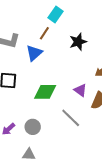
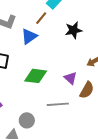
gray line: (71, 118) -> (58, 104), turned -55
gray circle: (33, 127) -> (27, 120), moved

